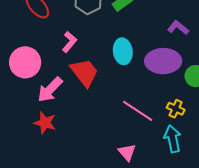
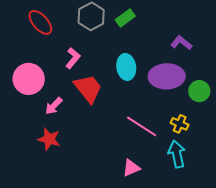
pink arrow: (50, 90) -> (54, 106), size x0.7
pink triangle: (127, 152) -> (131, 168), turned 48

